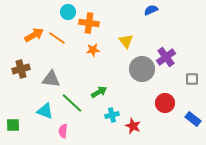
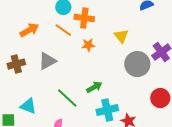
orange line: (57, 38) -> (63, 30), moved
gray triangle: (51, 79) -> (47, 61), moved, turned -36
cyan triangle: (45, 111) -> (28, 106), moved
cyan cross: (112, 115) -> (107, 110), size x1.5

